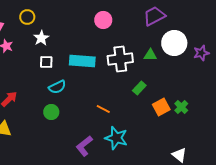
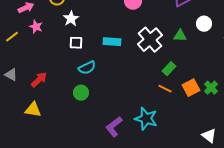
white circle: (174, 43) -> (204, 24), size x0.6
white cross: (120, 59) -> (150, 40), turned -35
cyan rectangle: (82, 61) -> (112, 42), size x0.7
orange line: (103, 109) -> (165, 89), moved

